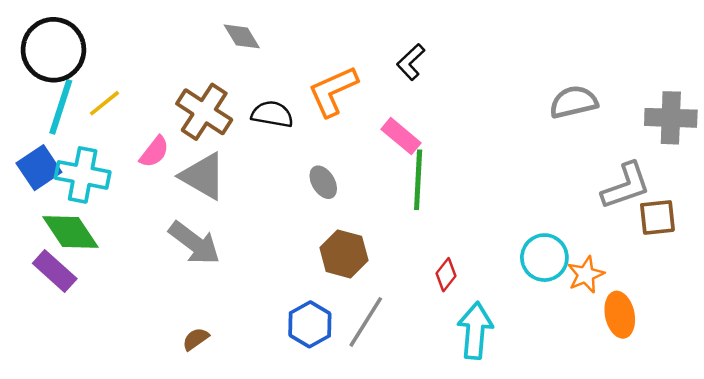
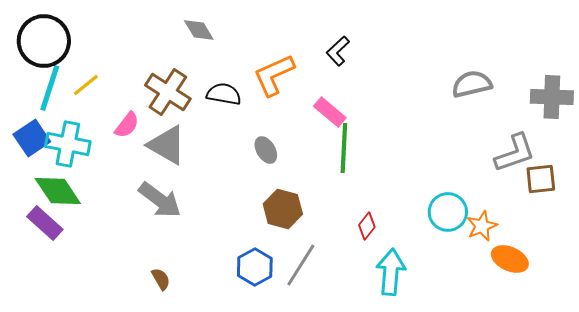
orange ellipse: (620, 315) -> (510, 259), turned -54
brown semicircle: (196, 339) -> (161, 279), turned 95

